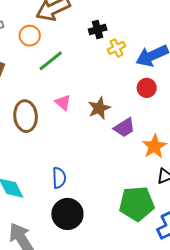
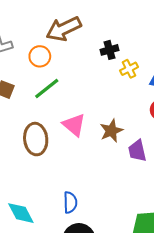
green line: (51, 61) -> (47, 89), moved
pink triangle: (63, 102) -> (74, 125), size x1.4
purple trapezoid: (124, 128) -> (137, 151), turned 110

